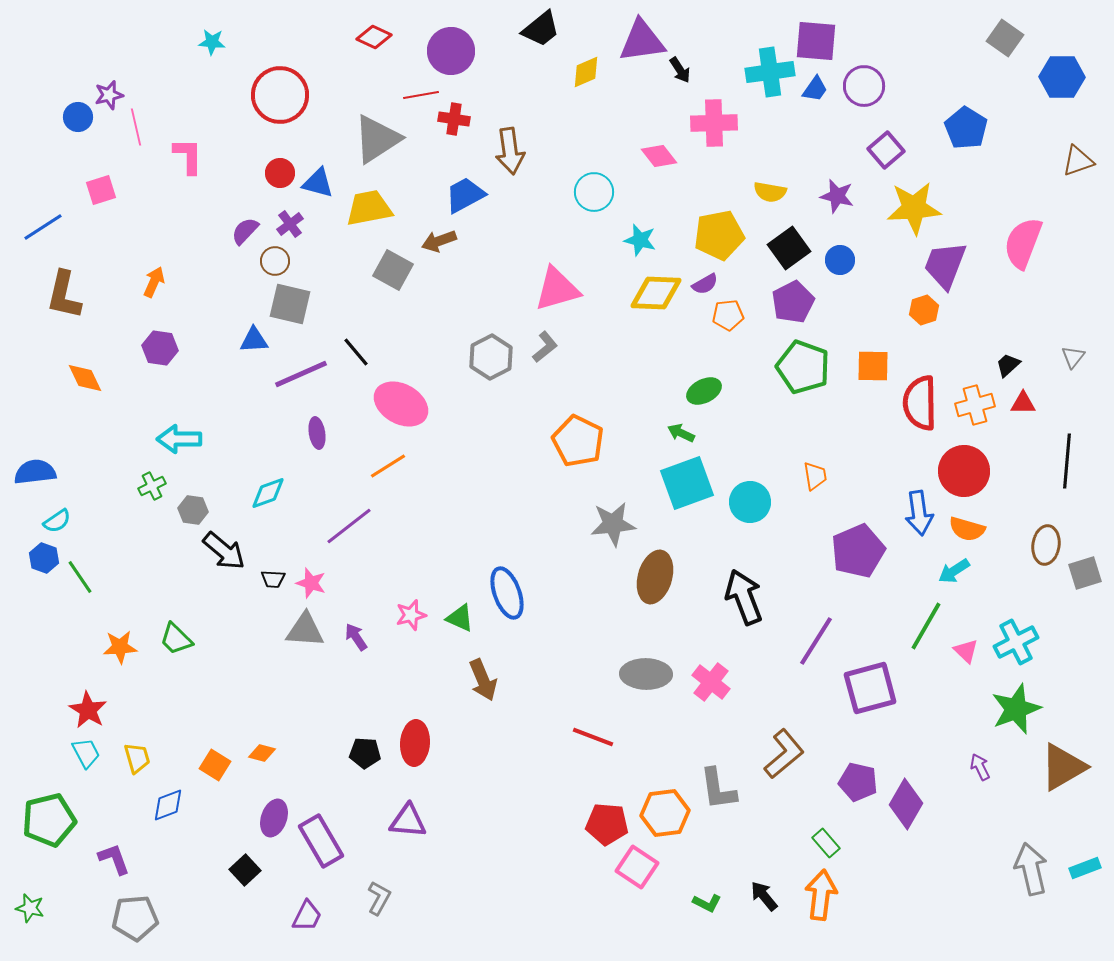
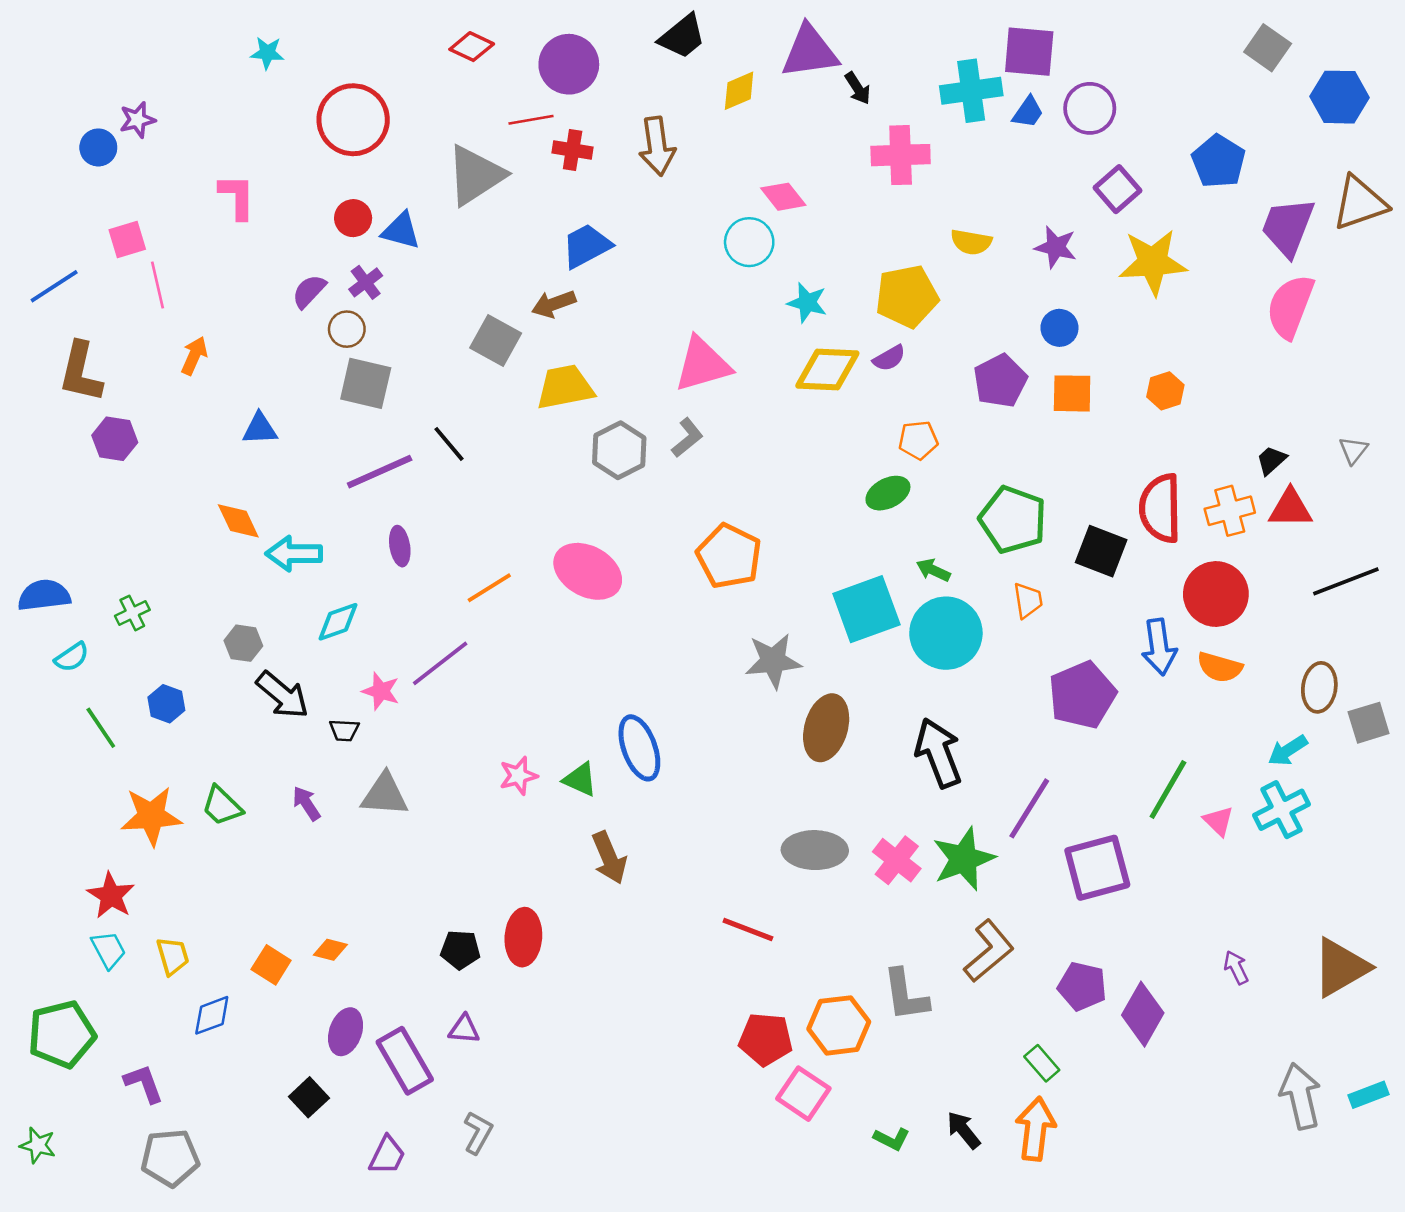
pink line: (136, 127) -> (158, 285), moved
brown arrow: (510, 151) -> (657, 146), moved
pink diamond: (659, 156) -> (783, 197), moved
brown triangle: (1078, 161) -> (1360, 203), size x1.4
yellow trapezoid: (369, 208) -> (565, 387), moved
black square: (789, 248) -> (1101, 551), moved, turned -33
purple trapezoid: (945, 265) -> (1288, 227), moved
orange pentagon: (728, 315) -> (918, 440), moved
blue triangle: (254, 340) -> (260, 429), moved
purple hexagon: (160, 348) -> (115, 439), moved
orange square: (873, 366) -> (1072, 393), moved
green pentagon: (803, 367) -> (1013, 520), moved
orange diamond: (85, 378) -> (238, 521), moved
red triangle: (1023, 403) -> (1290, 508), size x1.4
pink ellipse: (401, 404) -> (588, 571), moved
green arrow: (681, 433) -> (933, 570), moved
cyan arrow: (179, 439) -> (294, 554), moved
black line: (1067, 461) -> (1346, 581), turned 64
green cross: (152, 486) -> (132, 613), moved
cyan circle: (750, 502) -> (946, 633), size x1.4
blue hexagon: (44, 558) -> (166, 704), moved
cyan arrow: (954, 571) -> (1288, 750), moved
pink star: (311, 583) -> (381, 691), moved
purple arrow: (356, 637) -> (306, 803), moved
orange star: (120, 647) -> (151, 816), size x1.4
green star: (1016, 709) -> (964, 859), moved
purple triangle: (408, 821) -> (464, 1029), moved, size x0.7

